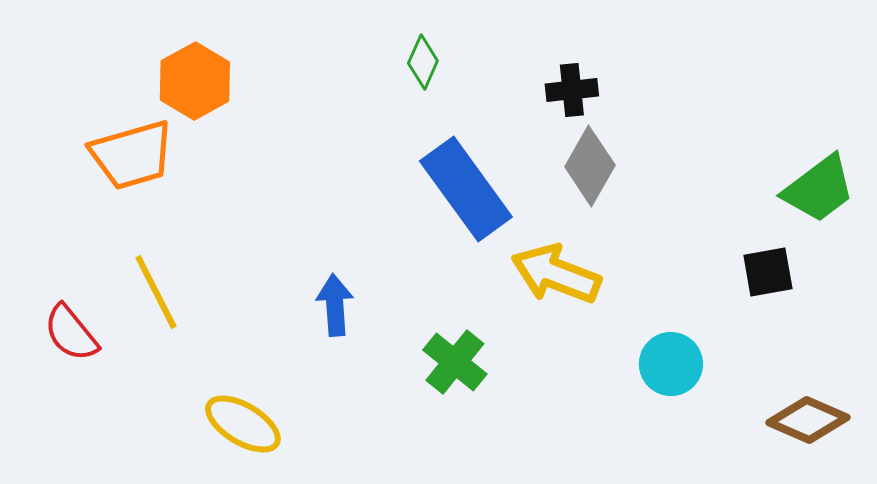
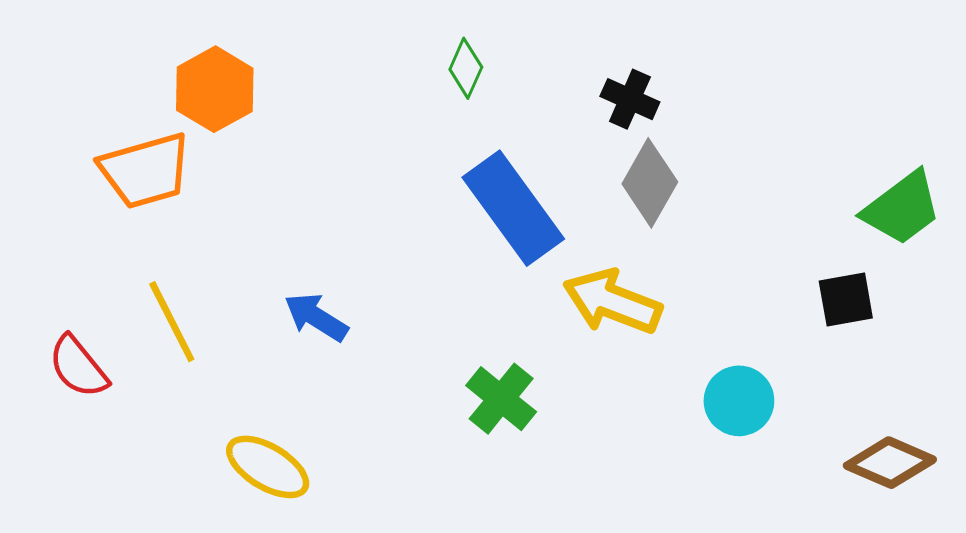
black cross: (572, 90) -> (630, 99), turned 30
blue arrow: (335, 305) -> (316, 317), moved, turned -54

